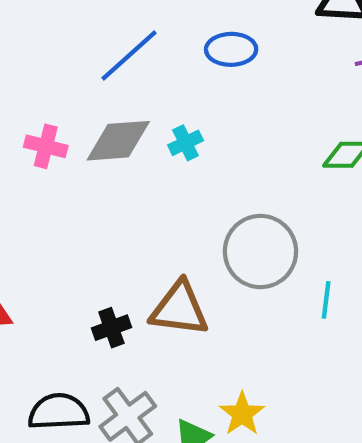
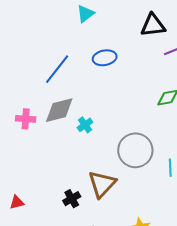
cyan cross: (186, 143) -> (85, 125), moved
brown triangle: (179, 309) -> (102, 184), turned -44

